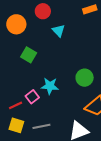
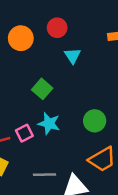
green square: (29, 55) -> (42, 89), moved
gray line: (41, 126) -> (45, 175), moved

